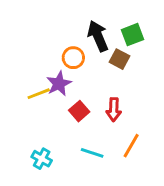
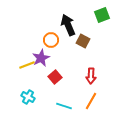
green square: (133, 35) -> (102, 15), moved
red arrow: (114, 110) -> (91, 76), moved
cyan cross: (42, 159) -> (28, 97), moved

